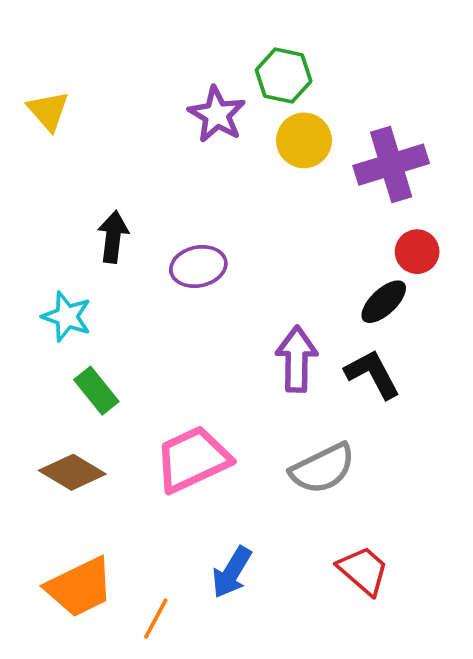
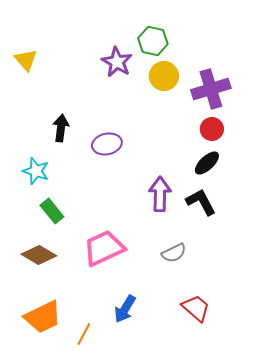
red circle: (417, 252) -> (212, 129), moved
gray semicircle: (323, 469) -> (174, 253), size x0.7

